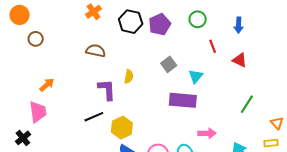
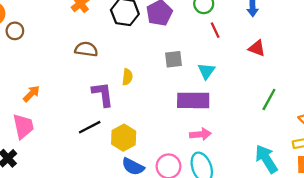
brown circle: (36, 39) -> (15, 31), moved
red line: (213, 46) -> (215, 30), moved
gray square: (169, 64) -> (173, 59), turned 35
pink arrow: (207, 133) -> (200, 134), moved

